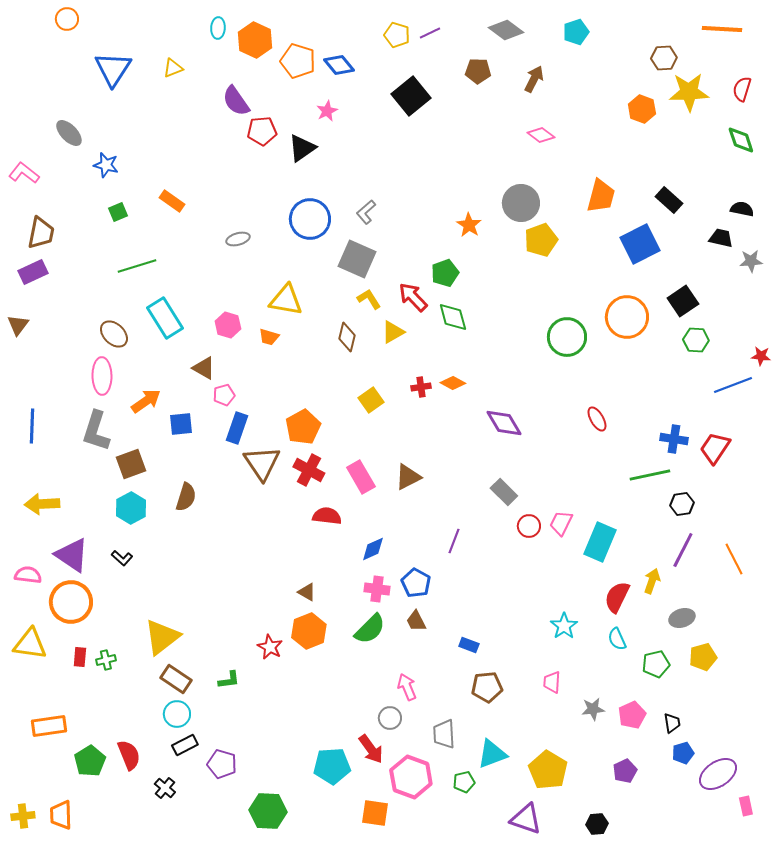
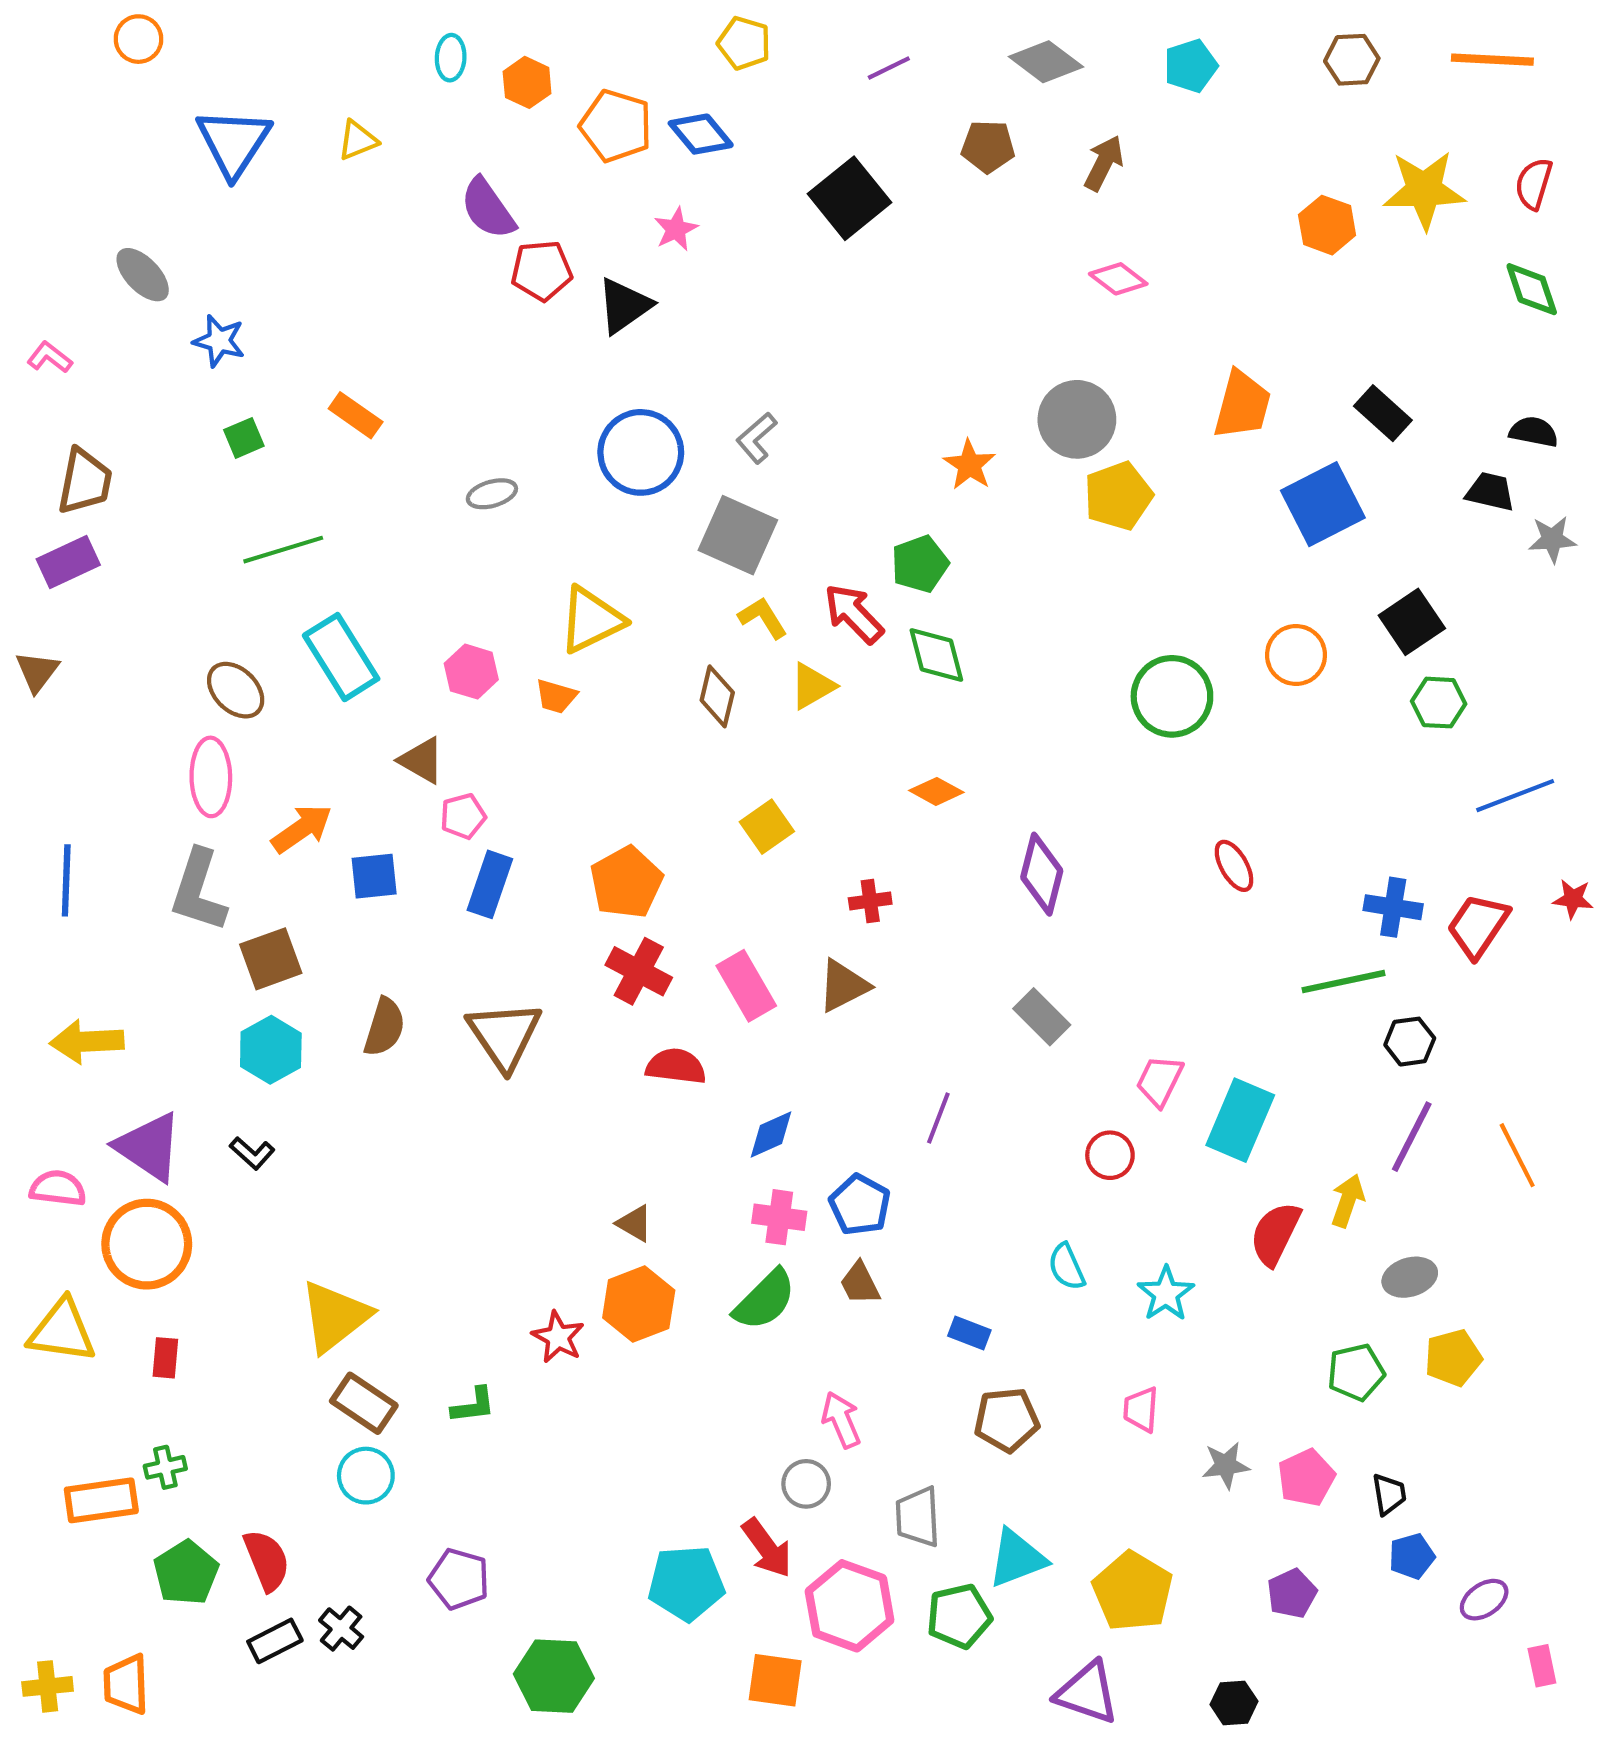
yellow pentagon: (397, 35) -> (744, 43), moved
orange hexagon: (255, 40) -> (527, 82), size x0.7
brown hexagon: (664, 58) -> (1352, 60), moved
pink L-shape: (24, 173) -> (50, 357), size x0.7
yellow triangle: (286, 300) -> (591, 620), turned -36
orange circle: (627, 317) -> (1296, 655), size x0.7
red star: (761, 356) -> (1573, 899), moved
red cross: (421, 387) -> (870, 901), moved
purple diamond: (504, 423) -> (1042, 874), turned 45
brown triangle: (262, 463) -> (504, 1035), moved
red circle: (529, 526) -> (1110, 1155), moved
cyan semicircle: (617, 639) -> (1067, 1267), moved
green cross: (106, 660) -> (165, 1467), moved
black rectangle: (185, 745) -> (275, 1641), moved
purple ellipse: (718, 774) -> (1484, 1600), size x0.6
green pentagon: (464, 782) -> (959, 1616), size x1.4

